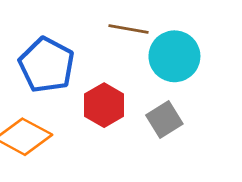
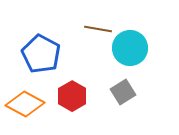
red hexagon: (104, 105) -> (72, 96), moved

